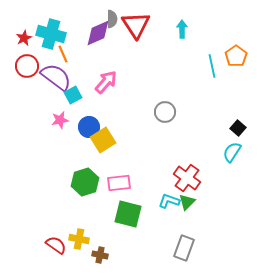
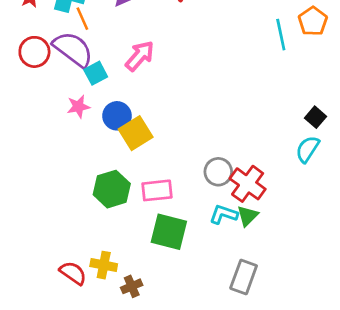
red circle: (27, 66) -> (34, 52), moved
gray circle: (165, 112) -> (218, 172), moved
brown cross: (100, 255) -> (132, 286), turned -35

